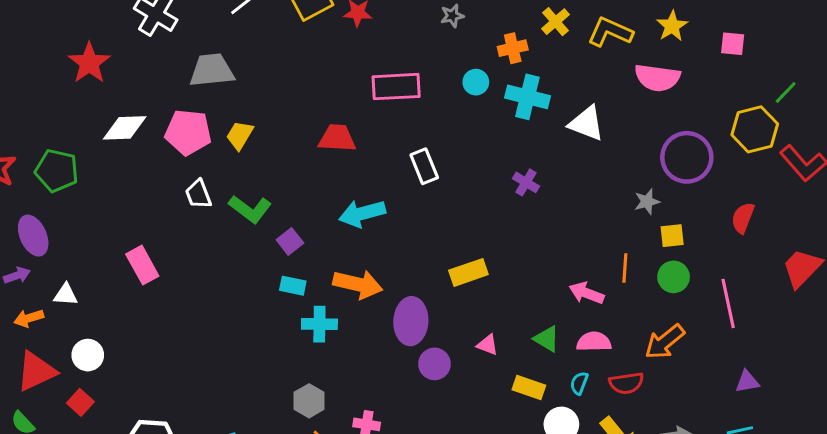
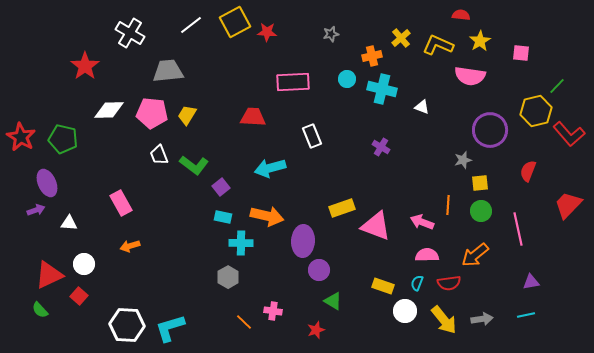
white triangle: (586, 123) -> (422, 107), size x0.6
orange arrow: (29, 318) -> (130, 246), moved
green triangle: (547, 339) -> (333, 301), moved
pink triangle: (488, 345) -> (376, 226), moved, size x2.0
gray hexagon: (309, 401) -> (228, 277), moved

